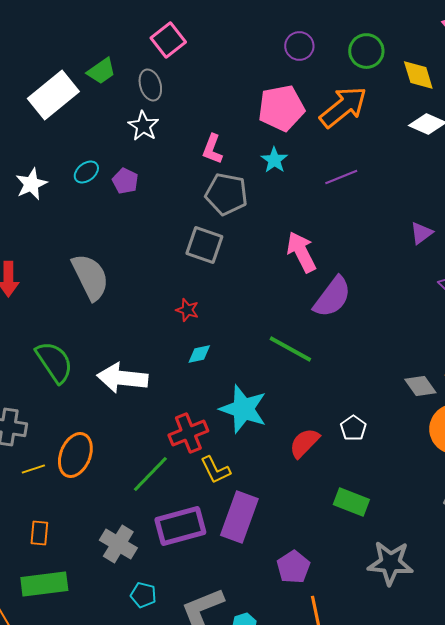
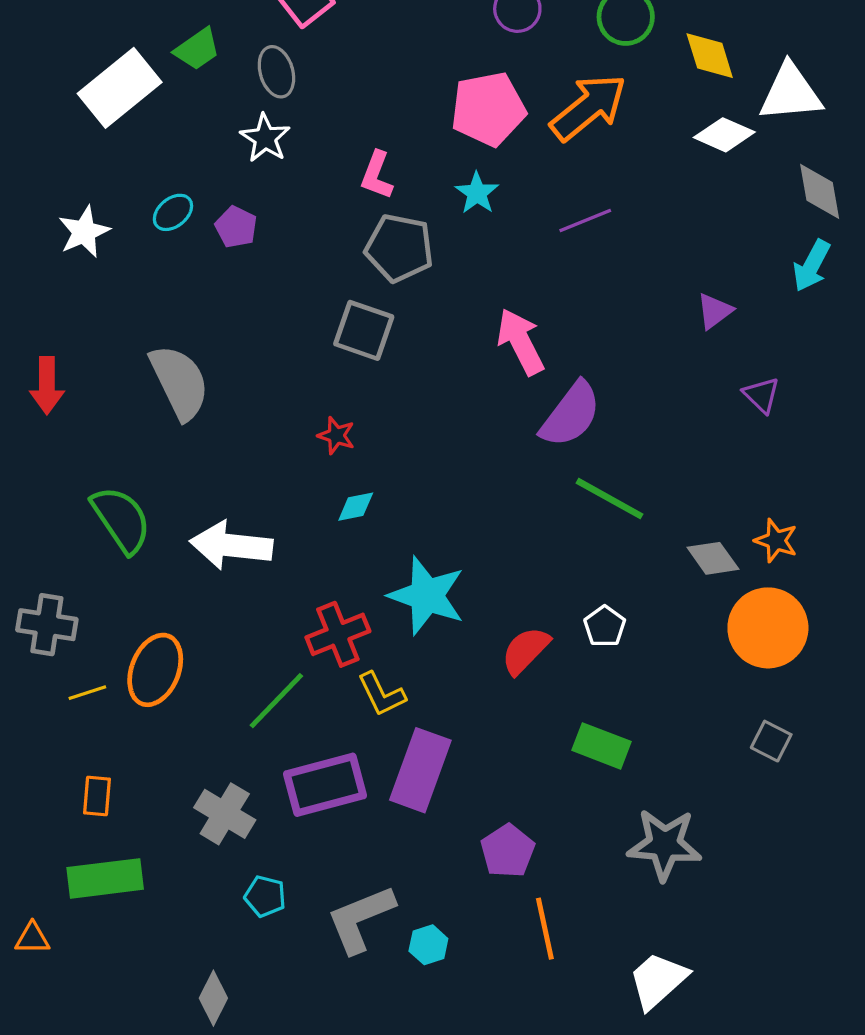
green line: (290, 349) -> (609, 499), moved

